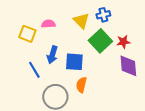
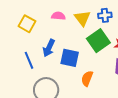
pink semicircle: (48, 24) -> (58, 16), moved
orange semicircle: (81, 85) -> (87, 78), moved

